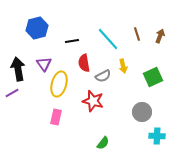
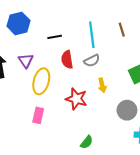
cyan line: (108, 39) -> (92, 35), turned 35
yellow arrow: (123, 66) -> (102, 85), moved
gray semicircle: (103, 76) -> (92, 61), moved

